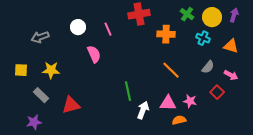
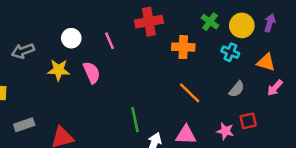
yellow star: (51, 70) -> (59, 70), moved
pink arrow: (231, 75) -> (275, 88), moved, turned 104
red square: (217, 92) -> (248, 121), turned 32
gray rectangle: (41, 95) -> (24, 125), turned -63
pink star: (190, 101) -> (225, 131), moved

